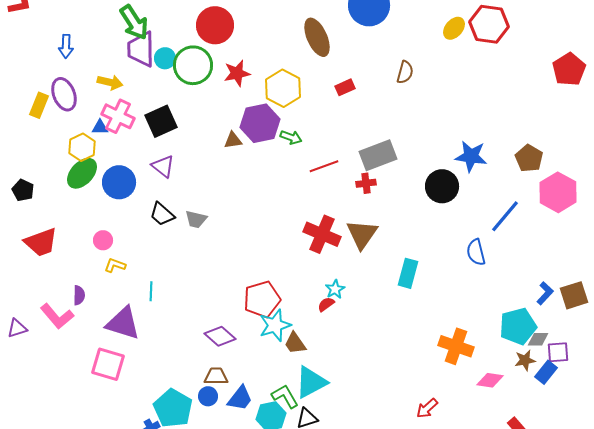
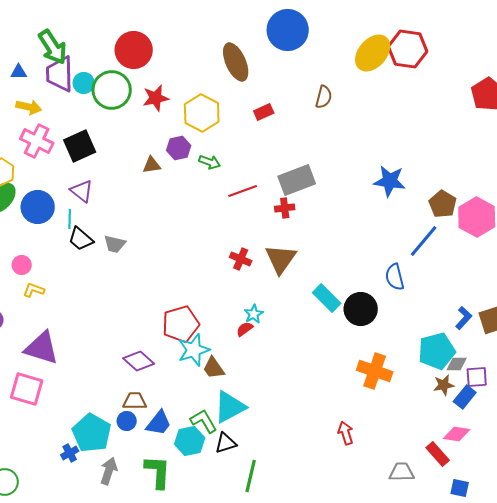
yellow ellipse: (454, 28) -> (373, 53), size x1.6
purple hexagon: (260, 123) -> (179, 148), size x0.6
blue triangle: (100, 127) -> (19, 72), moved
brown pentagon: (529, 158) -> (443, 204), moved
black circle: (442, 186) -> (361, 309), moved
red cross: (322, 234) -> (241, 259), size x0.6
cyan rectangle: (408, 273) -> (327, 298), turned -60
cyan line: (151, 291) -> (70, 219), moved
pink diamond: (490, 380) -> (457, 434), moved
red arrow: (427, 408) -> (346, 433), turned 115

